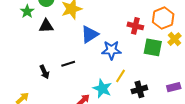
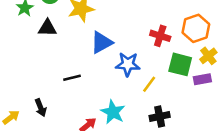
black arrow: (44, 72) -> (41, 108), moved
yellow line: (120, 76) -> (149, 84), moved
purple rectangle: (174, 87) -> (202, 79), moved

